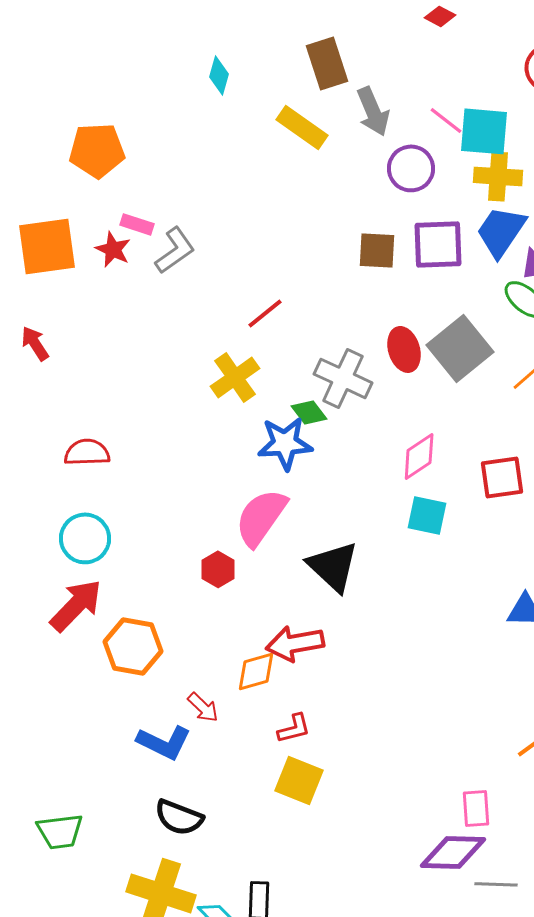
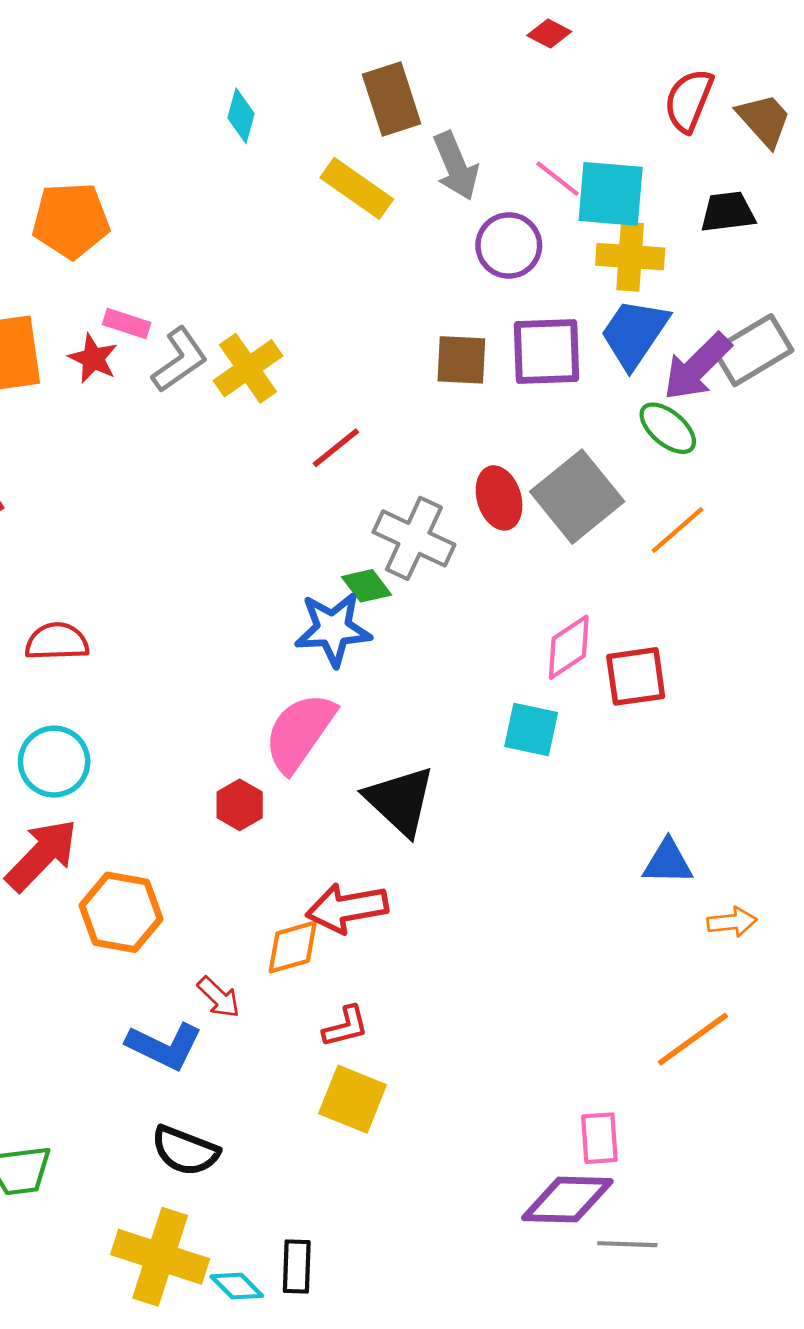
red line: (265, 313) -> (336, 448), moved
yellow cross: (235, 377) -> (248, 368), moved
pink diamond: (419, 456) -> (569, 647), moved

